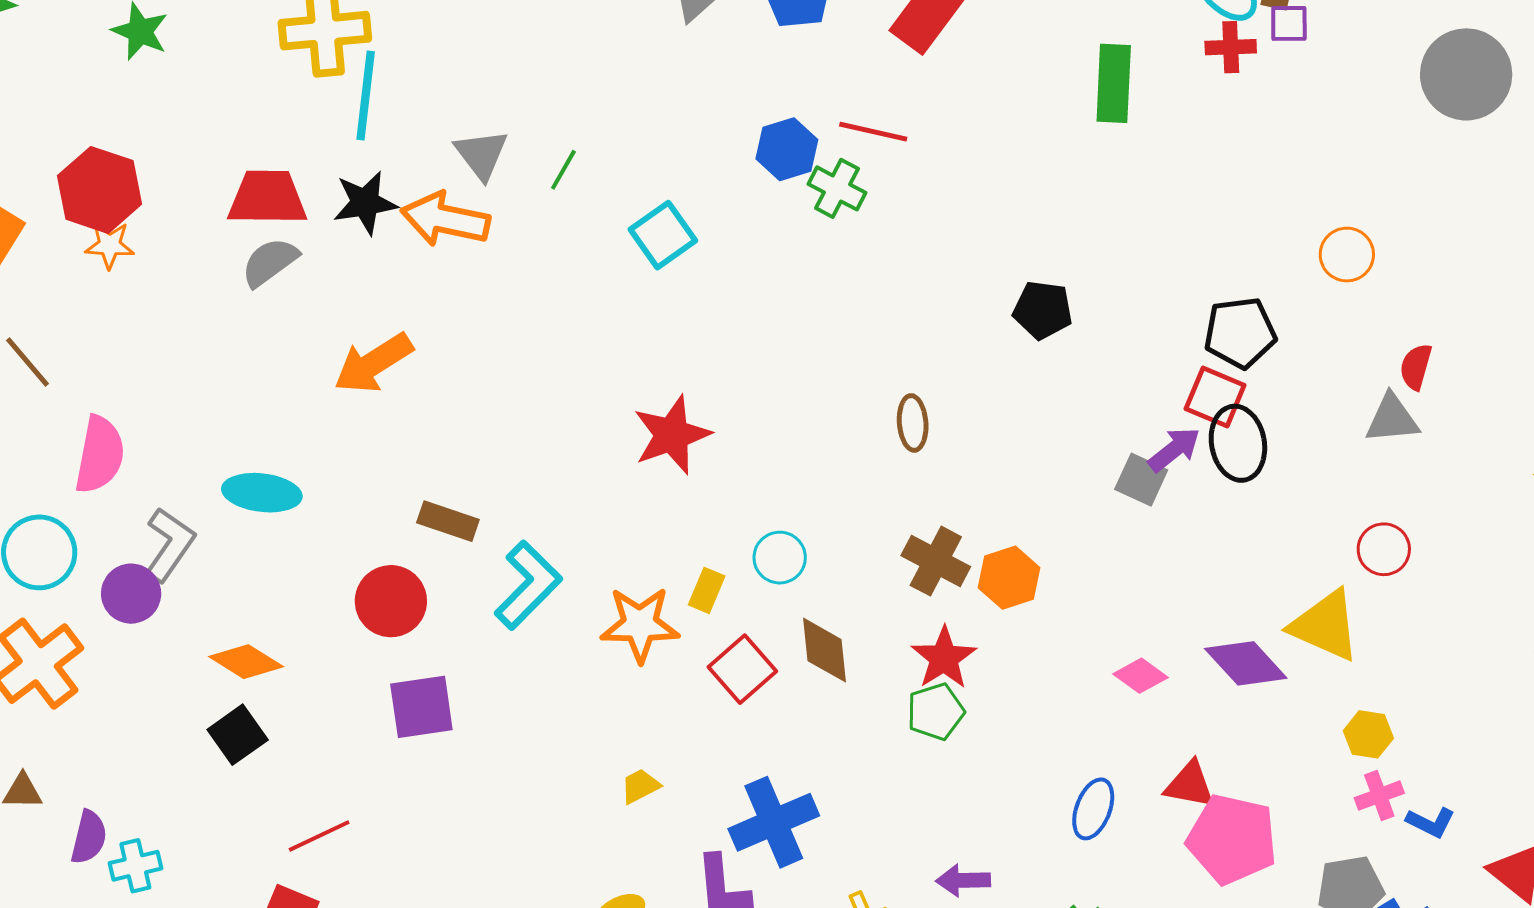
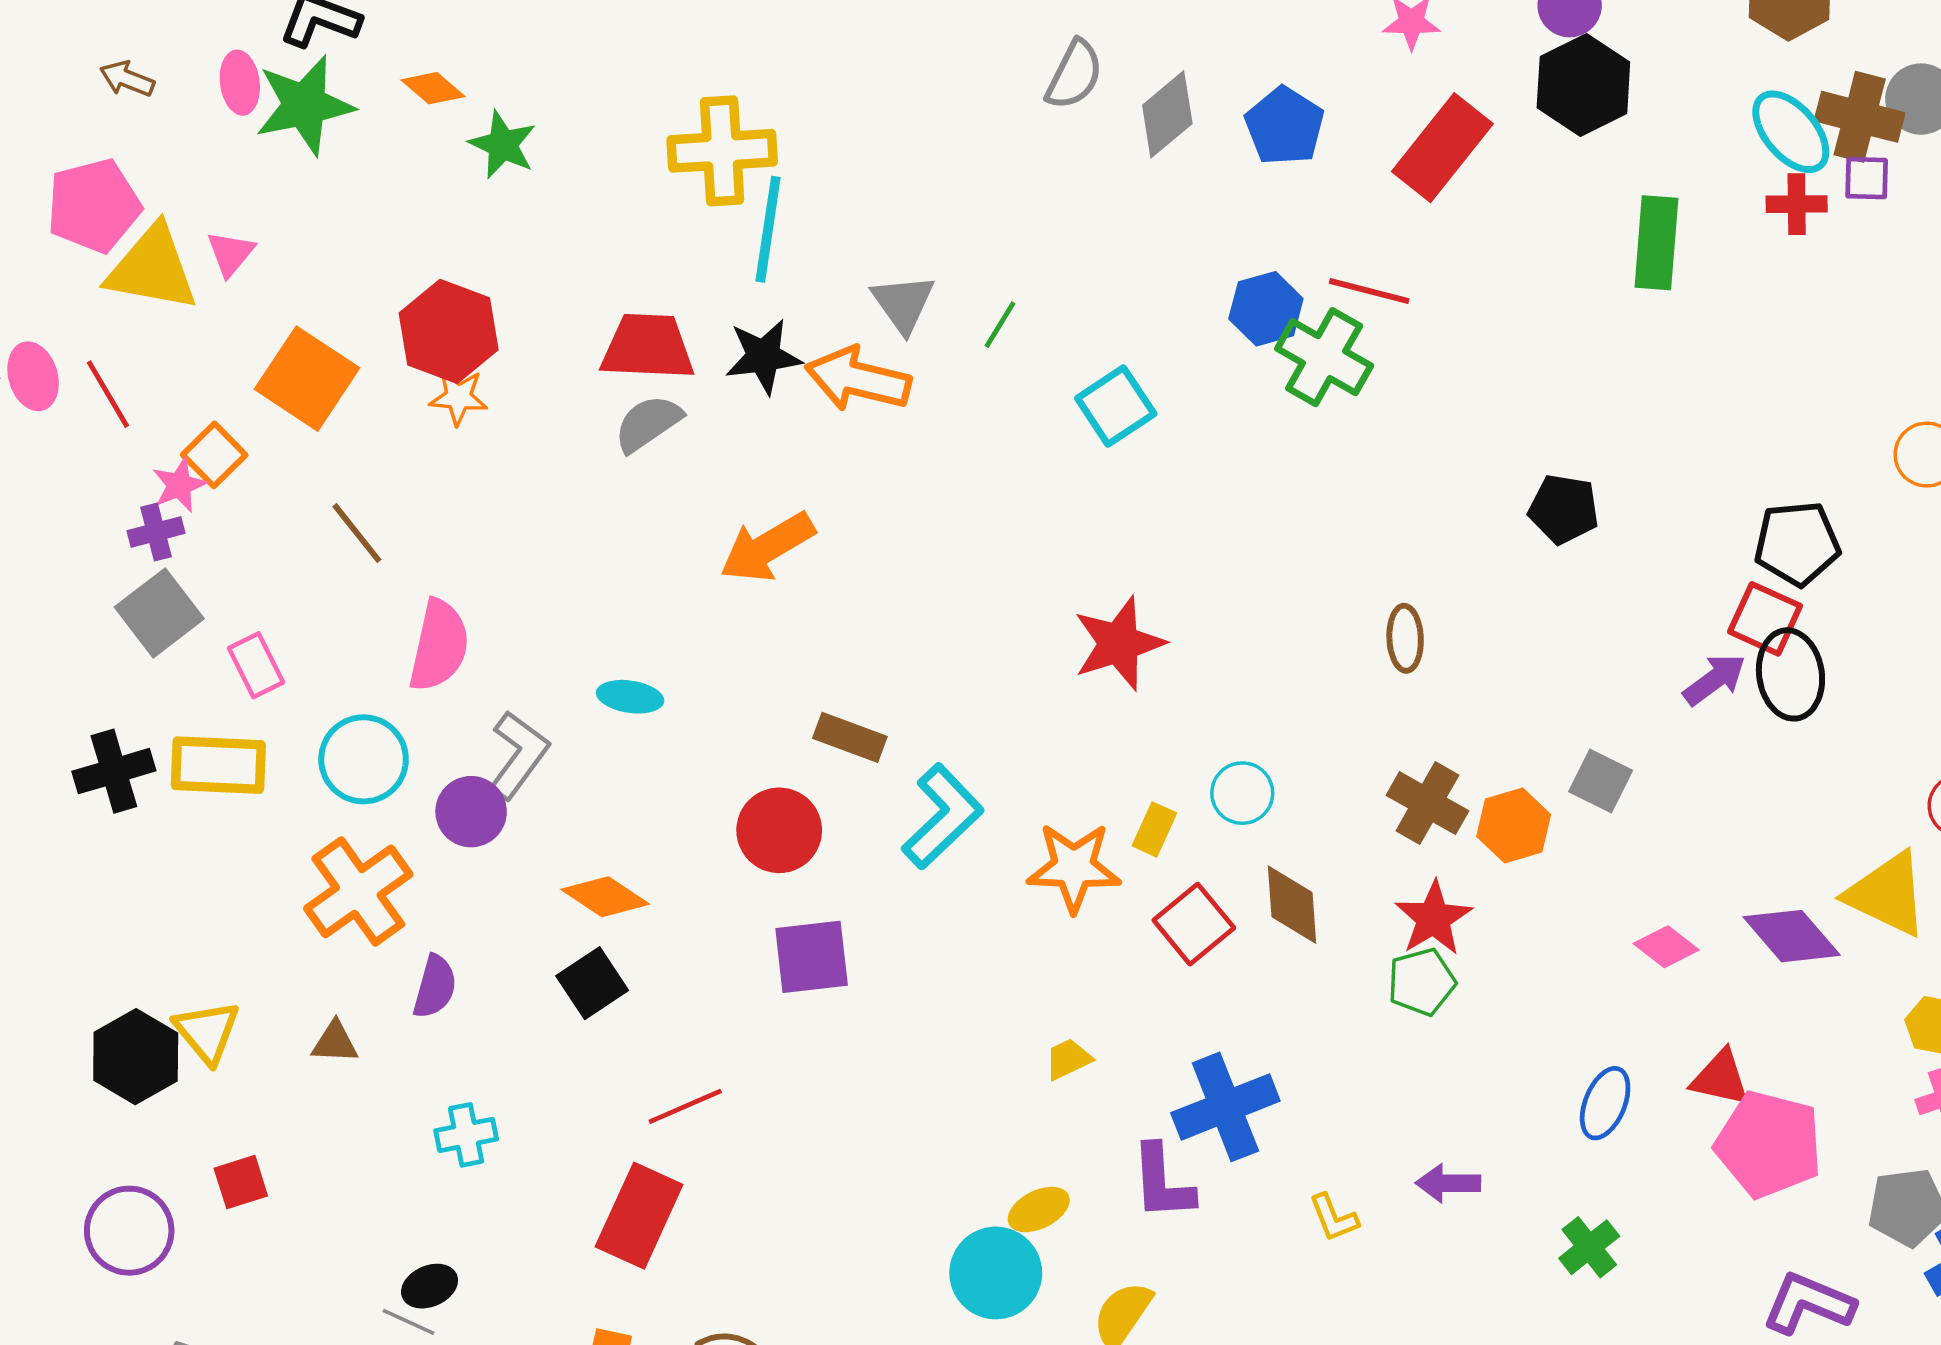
green cross: (837, 188) -> (1324, 357), size x1.4
gray square: (1141, 480) -> (1601, 781), moved
cyan ellipse: (262, 493) -> (630, 697), size x0.7
purple semicircle: (89, 837) -> (435, 987), moved

